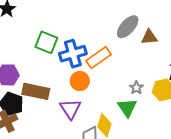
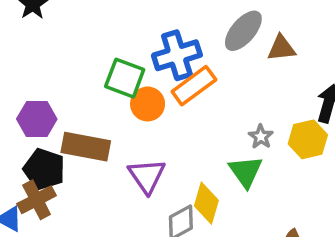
green square: (46, 42) -> (125, 78), moved
blue cross: (73, 54) -> (177, 55), moved
orange circle: (80, 81) -> (148, 104), moved

